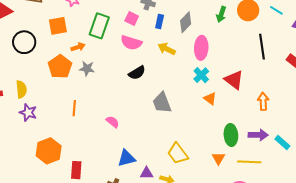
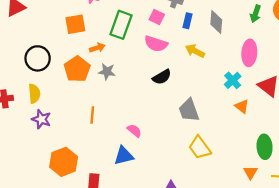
gray diamond: (186, 22) -> (216, 22), turned -40
black circle: (24, 42) -> (38, 58), moved
pink ellipse: (201, 48) -> (249, 53), moved
yellow trapezoid: (178, 154) -> (200, 148), moved
blue triangle: (126, 158) -> (124, 156), moved

